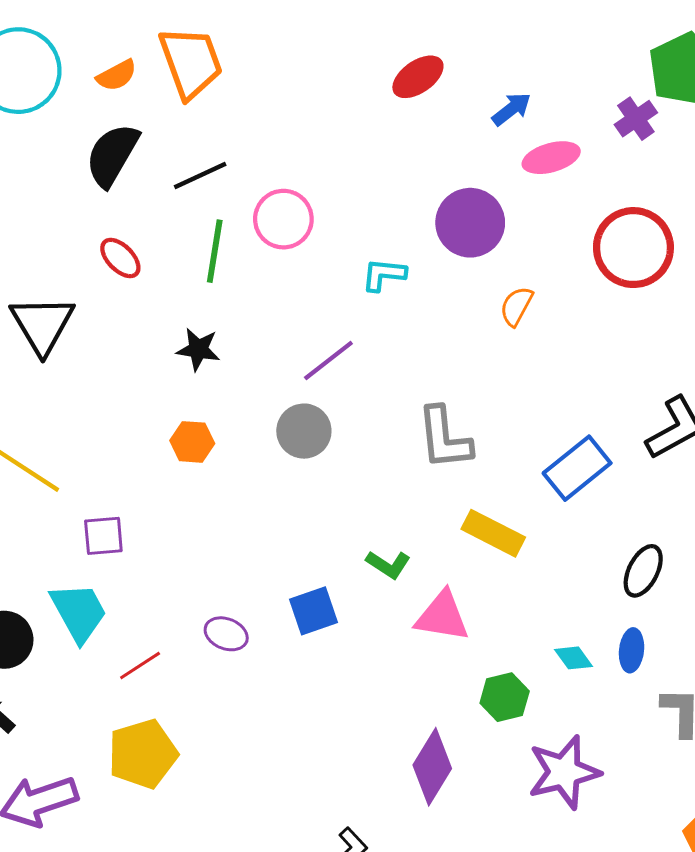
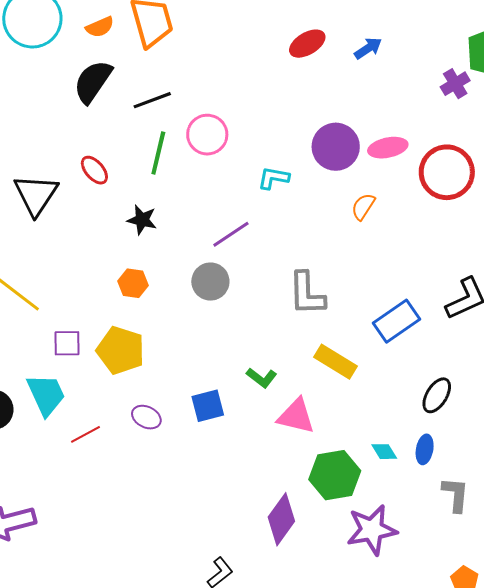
blue arrow: (512, 109) -> (368, 48), moved
pink ellipse: (551, 158) -> (388, 148), moved
red ellipse: (120, 258) -> (94, 170), moved
green hexagon: (505, 697) -> (335, 475), size x1.5
yellow pentagon: (143, 754) -> (121, 350), moved, turned 30

